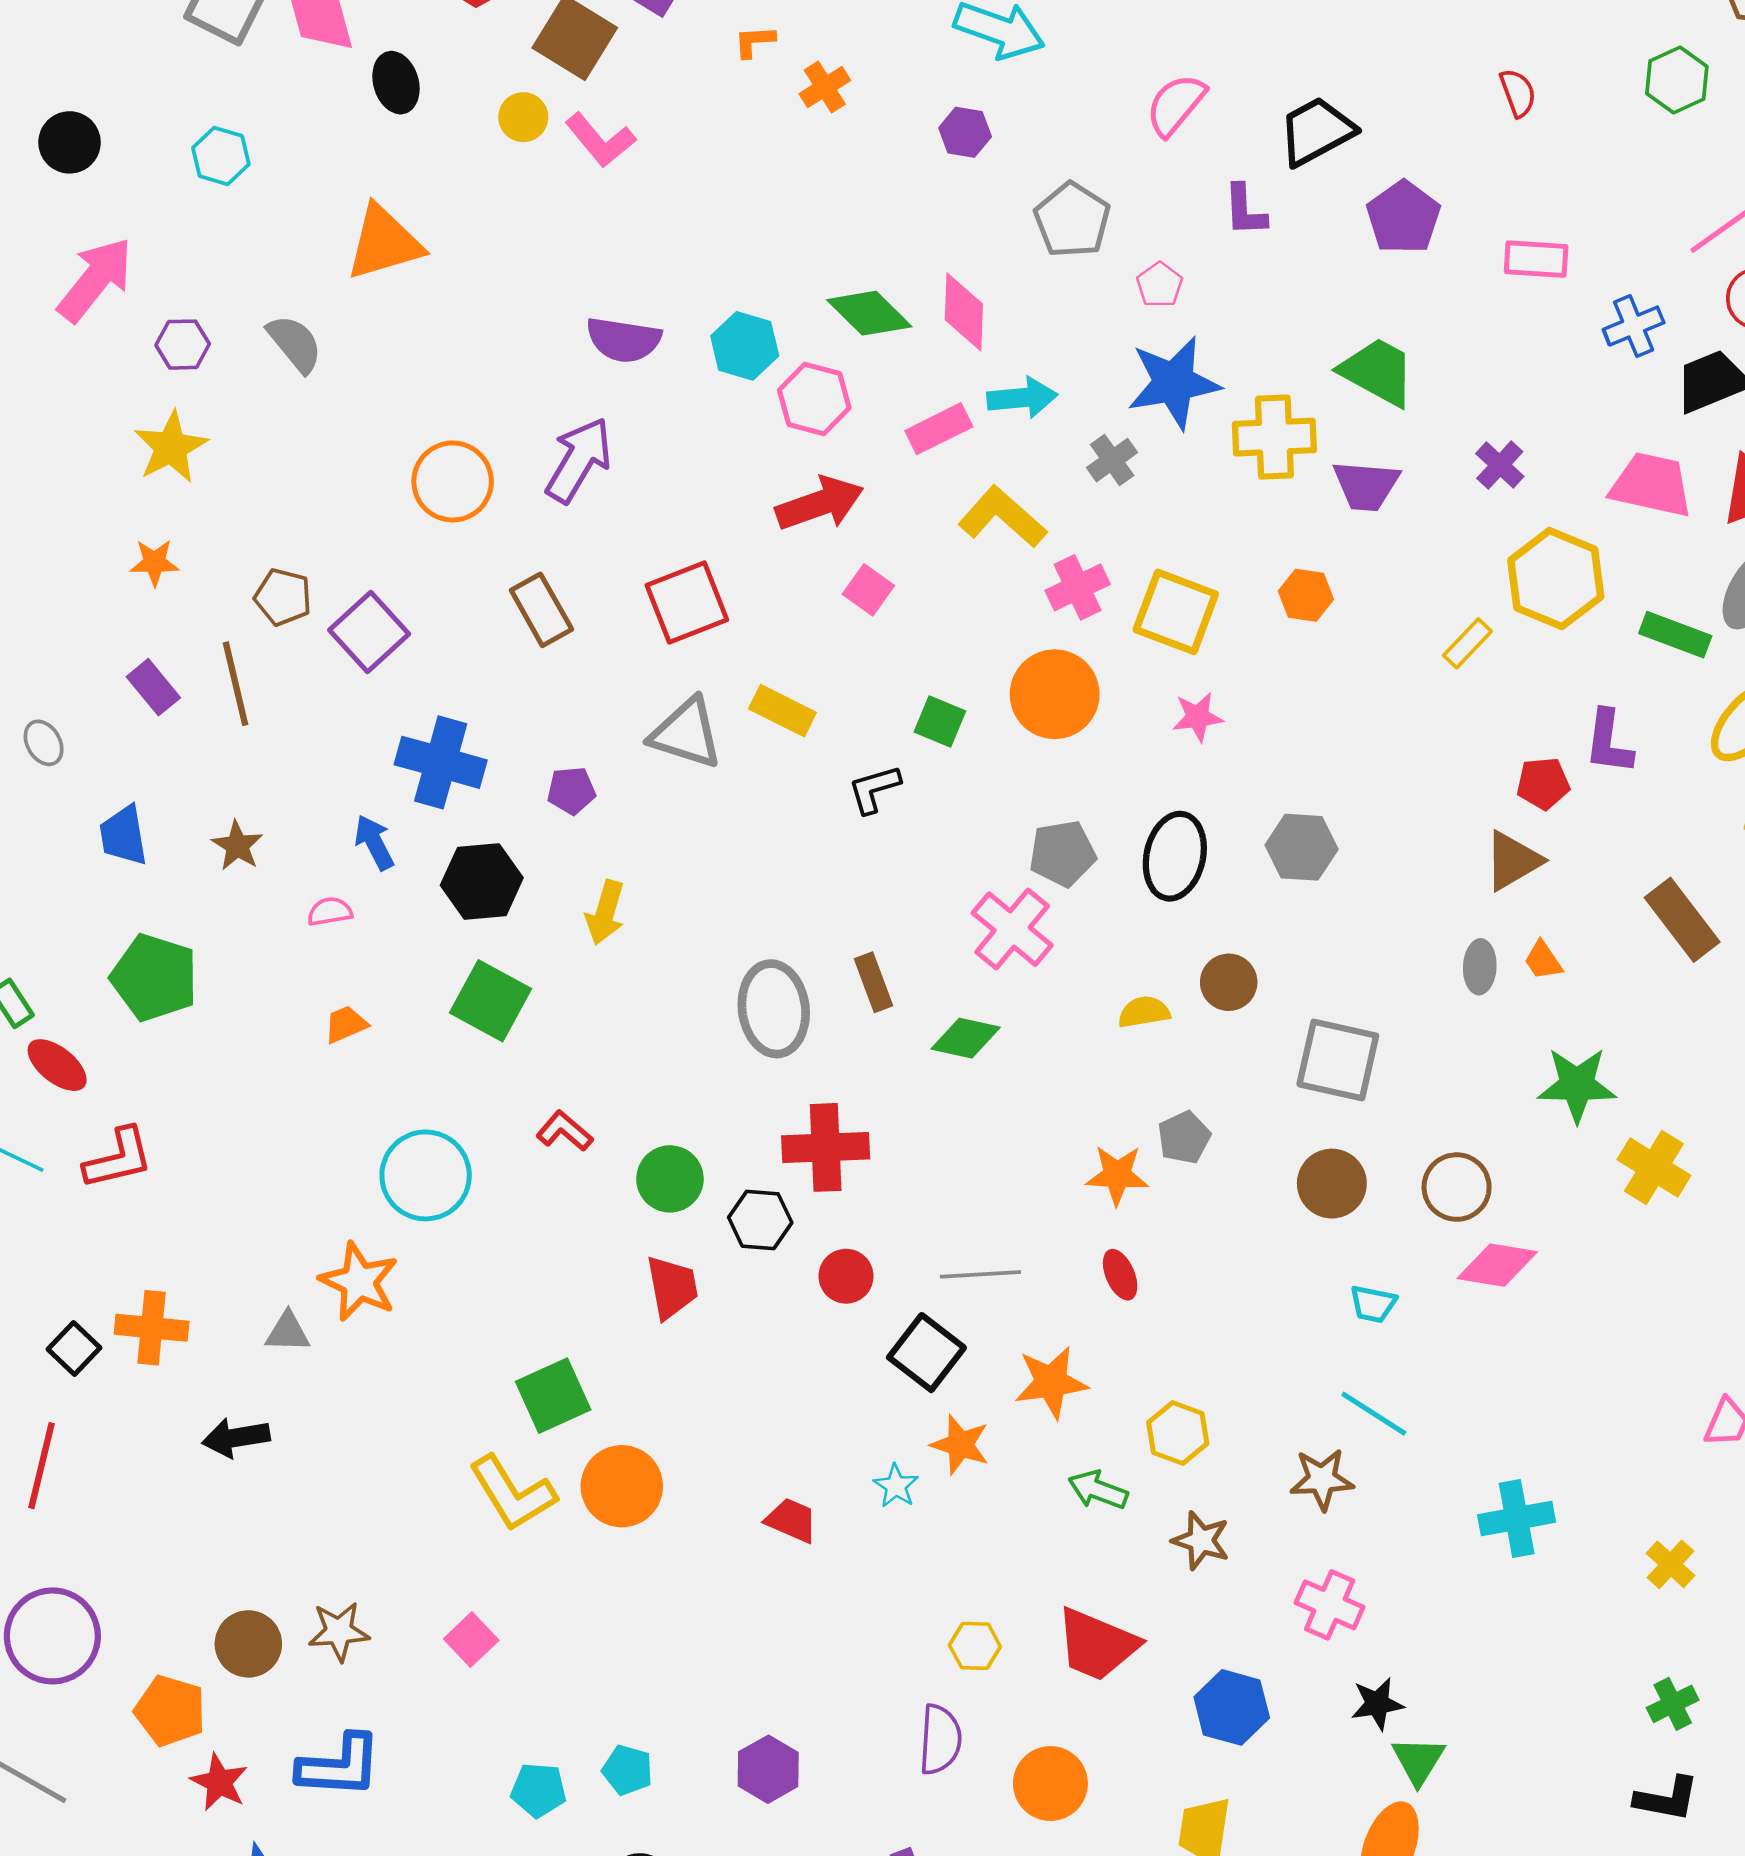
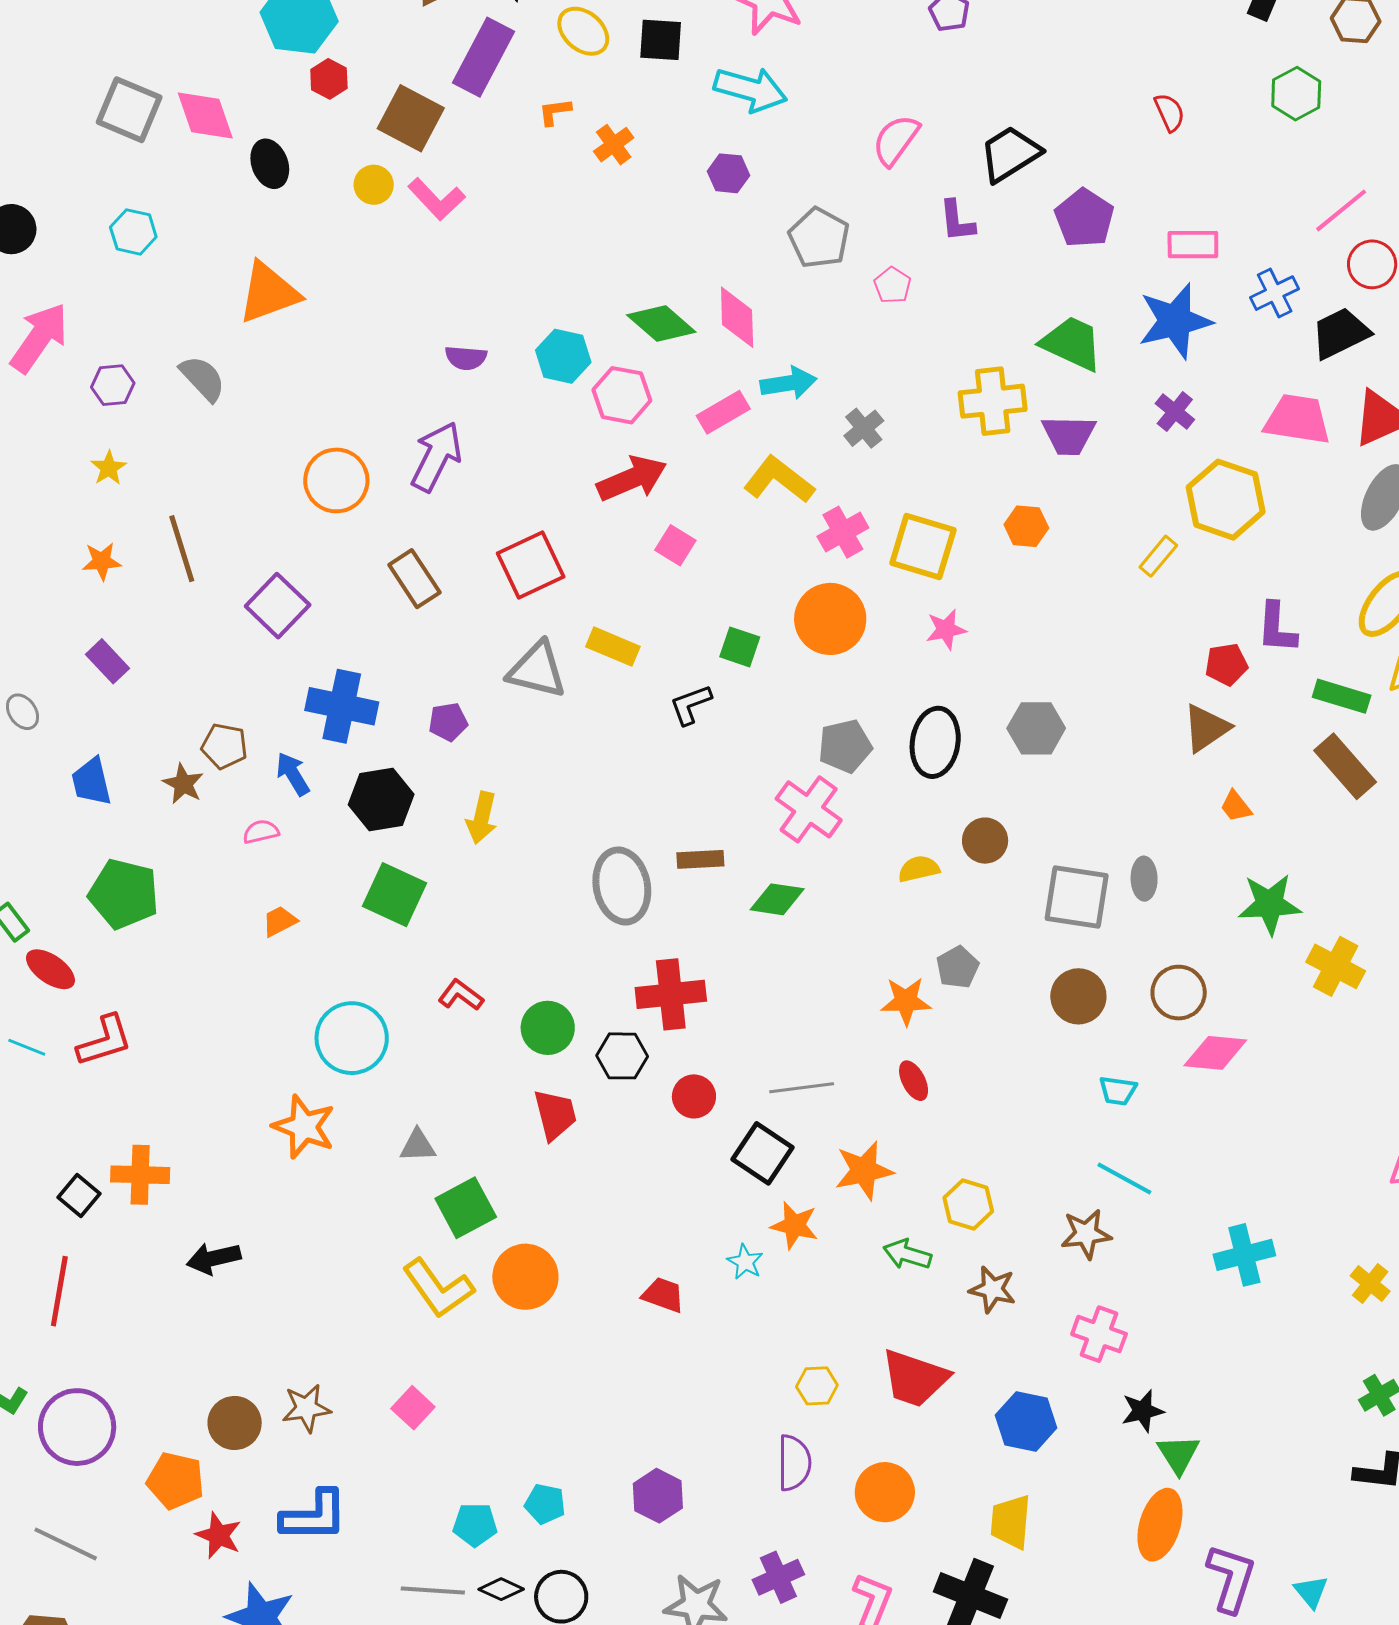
purple semicircle: (624, 340) -> (466, 358), size x0.7
blue star: (1174, 383) -> (1175, 321), moved
yellow star: (171, 447) -> (109, 468), size x0.6
brown pentagon: (283, 597) -> (224, 746), moved
green rectangle: (1675, 635) -> (1342, 696), moved
brown line: (236, 684) -> (182, 549), moved
gray ellipse: (1480, 967) -> (1144, 879), moved
brown rectangle: (874, 982) -> (700, 859), turned -69
gray triangle: (288, 1332) -> (418, 1146), moved

